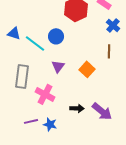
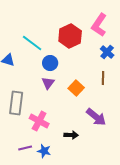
cyan line: (35, 43) -> (32, 43), moved
purple triangle: (58, 66) -> (48, 83), moved
orange square: (87, 69) -> (76, 88), moved
purple arrow: (102, 111) -> (96, 117), moved

